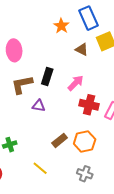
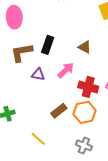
brown triangle: (82, 49) -> (85, 47), moved
pink arrow: (76, 83) -> (66, 70), moved
red cross: (89, 105) -> (88, 87), moved

